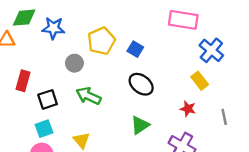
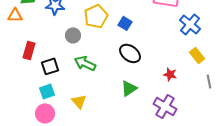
yellow rectangle: (200, 81) -> (197, 55), moved
gray line: (224, 117) -> (209, 81), moved

